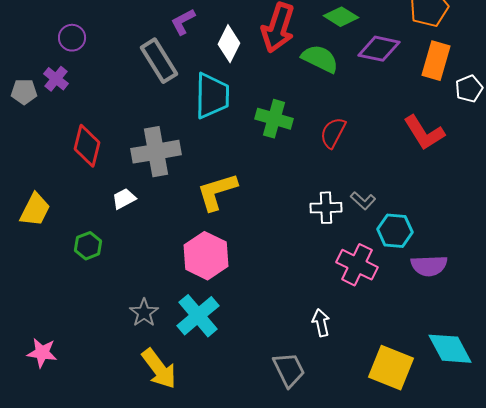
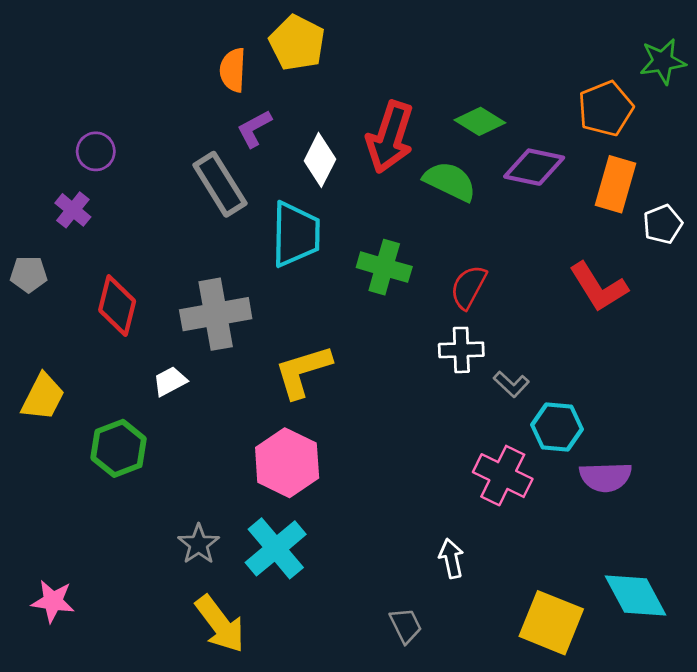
gray pentagon: (24, 92) -> (29, 274), moved
white cross: (326, 208) -> (461, 350), moved
green hexagon: (88, 246) -> (119, 448), size x1.4
gray trapezoid: (289, 370) -> (406, 626), size x0.7

